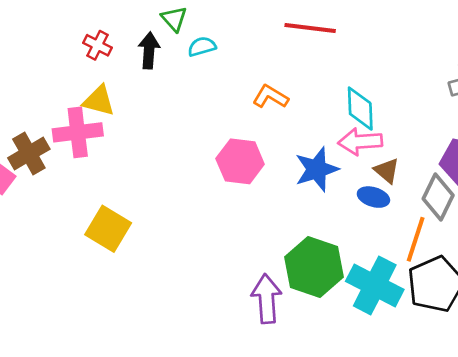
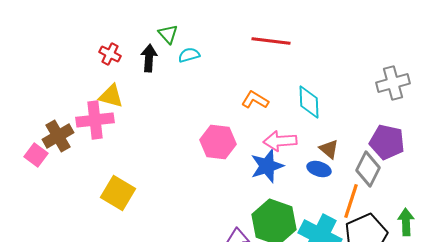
orange L-shape: (270, 97) -> (255, 100), moved
pink arrow: (360, 142) -> (280, 141), moved
blue star: (317, 169) -> (267, 166), moved

